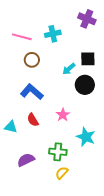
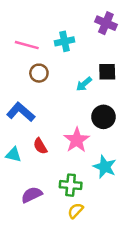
black circle: (85, 85) -> (103, 117), moved
blue L-shape: (32, 92) -> (21, 112), moved
pink star: (63, 115) -> (77, 140), size x1.5

